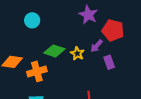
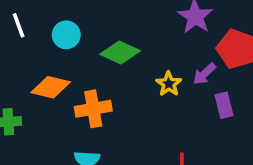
cyan circle: (32, 20) -> (66, 35), moved
green diamond: (54, 51) -> (120, 52), moved

